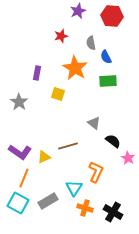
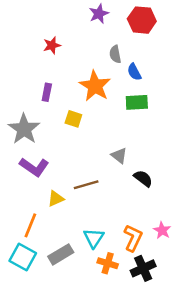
red star: (61, 36) -> (52, 45), moved
gray star: (19, 102) -> (24, 129), size x1.4
purple L-shape: (20, 152) -> (34, 167), moved
pink star: (128, 158) -> (162, 230), moved
orange L-shape: (96, 172) -> (133, 238), moved
black cross: (113, 212) -> (143, 268), turned 36

